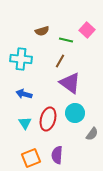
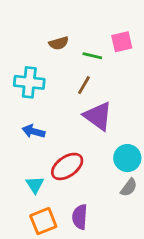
pink square: (87, 30) -> (122, 42), turned 35
cyan circle: (75, 113) -> (127, 158), moved
red ellipse: (48, 119) -> (67, 166), turned 40
cyan triangle: (25, 123) -> (35, 185), moved

